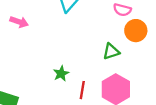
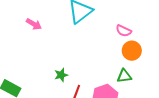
green triangle: (111, 51) -> (124, 76), moved

